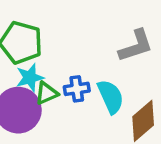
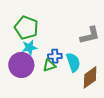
green triangle: (47, 93) -> (49, 66), moved

